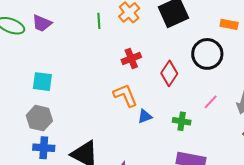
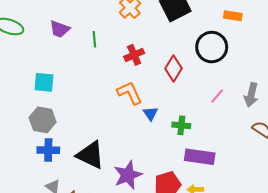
green line: (99, 21) -> (94, 39), moved
purple trapezoid: (42, 23) -> (60, 29), moved
blue triangle: (145, 116) -> (150, 114), turned -42
green cross: (182, 121) -> (181, 125), moved

